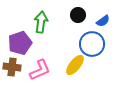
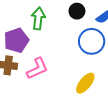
yellow ellipse: (75, 65) -> (85, 83), moved

